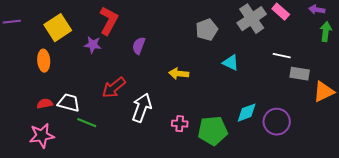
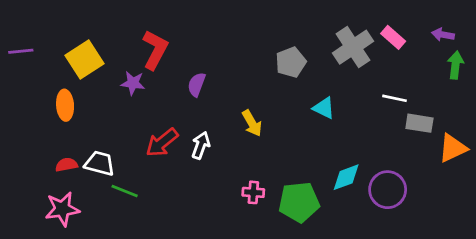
yellow arrow: (179, 74) -> (252, 123), turned -126
white arrow: (142, 108) -> (201, 145), moved, size x0.7

